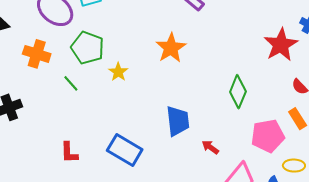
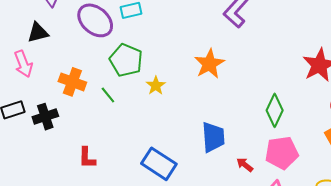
orange cross: (37, 54) -> (72, 82), moved
pink pentagon: (268, 136) -> (282, 153), moved
red L-shape: (69, 153) -> (87, 158), moved

